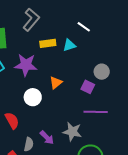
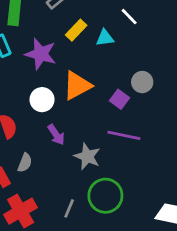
yellow rectangle: (48, 43) -> (76, 30), turned -49
orange triangle: (56, 83) -> (77, 86), size x1.6
purple arrow: (47, 138) -> (56, 135), moved

